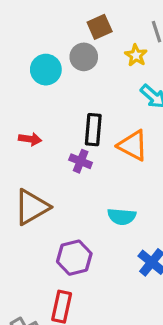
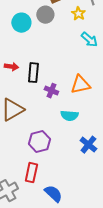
black rectangle: (93, 130) -> (33, 73), moved
orange triangle: (133, 145) -> (80, 85), moved, turned -40
purple cross: (81, 161) -> (51, 91), moved

